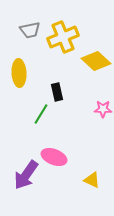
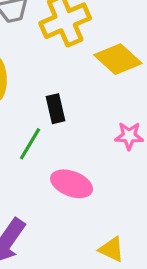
pink ellipse: (54, 157) -> (72, 184), moved

